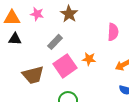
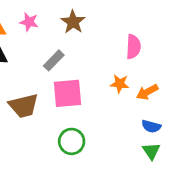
orange star: (89, 59) -> (120, 84), moved
pink square: (65, 66) -> (67, 93), turned 30

